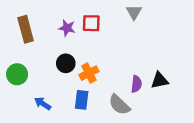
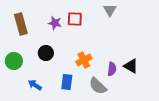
black circle: (66, 63) -> (46, 53), moved
orange cross: (89, 73) -> (84, 60), moved
black triangle: (160, 80) -> (131, 66), turned 42

